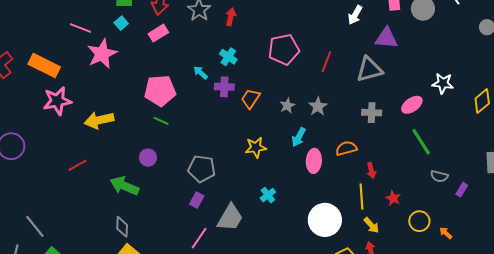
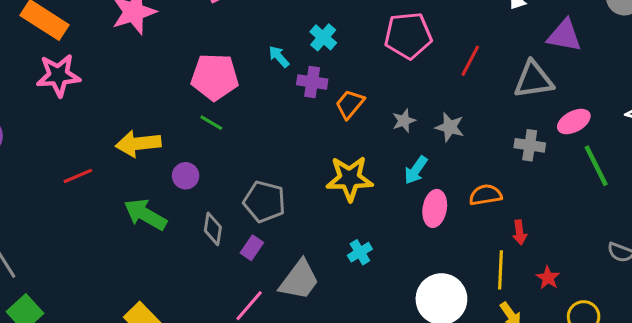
pink ellipse: (412, 105) -> (574, 122), moved
gray star: (318, 106) -> (450, 127), turned -30
yellow arrow: (99, 120) -> (138, 144), moved
green line: (421, 142) -> (596, 166), moved
yellow star: (256, 147) -> (350, 178), size x1.4
gray diamond: (122, 227) -> (213, 229), moved

